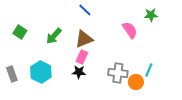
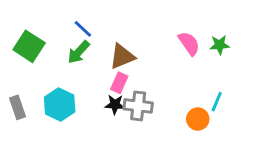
blue line: (85, 10) -> (83, 29), moved
green star: (151, 15) -> (220, 45), moved
green square: (20, 32) -> (29, 46), size x1.5
gray cross: (118, 73) -> (138, 106), moved

